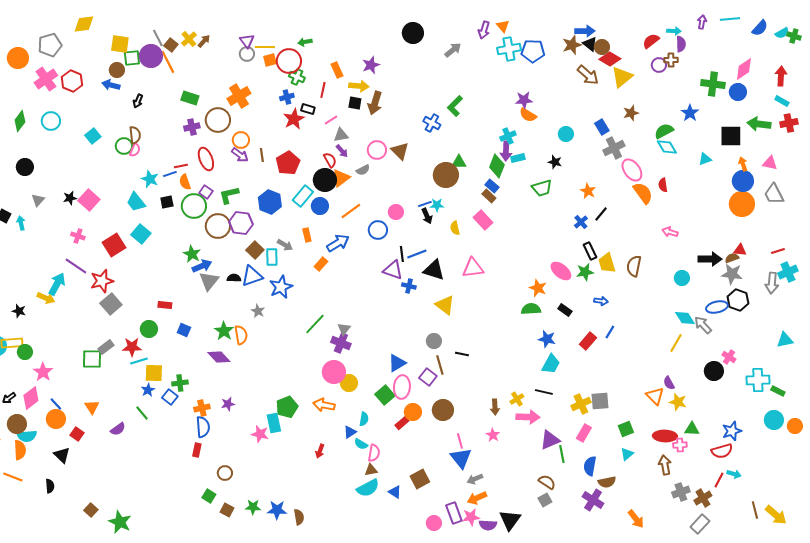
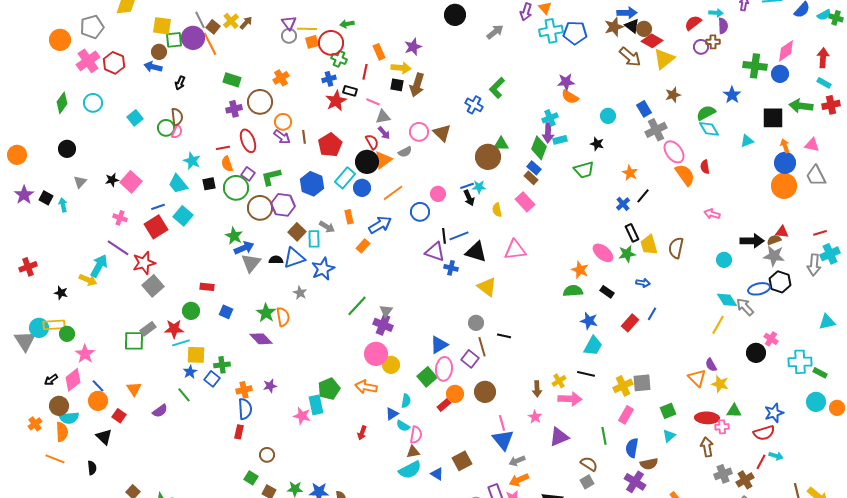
orange cross: (239, 96) -> (281, 78), size x0.7
pink line: (331, 120) -> (373, 102), turned 56
blue line: (170, 174) -> (158, 207), moved
purple triangle: (550, 440) -> (559, 437), moved

